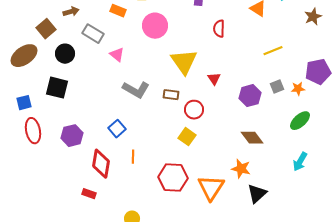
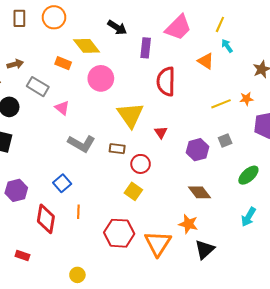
red semicircle: (219, 29) -> (166, 81), size x1.6
orange star: (298, 89) -> (246, 99), moved
red rectangle: (89, 194) -> (22, 256), moved

